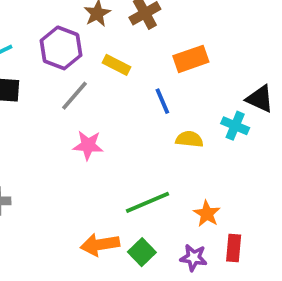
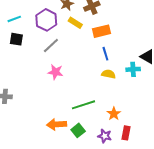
orange rectangle: (191, 59) -> (102, 31), moved
yellow rectangle: (116, 65) -> (75, 23), moved
blue line: (162, 101) -> (105, 54), moved
cyan cross: (235, 126) -> (133, 69), turned -32

